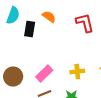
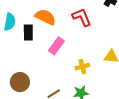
orange semicircle: (49, 17) -> (45, 17), size x1.5
pink rectangle: (44, 73) -> (56, 46), moved

